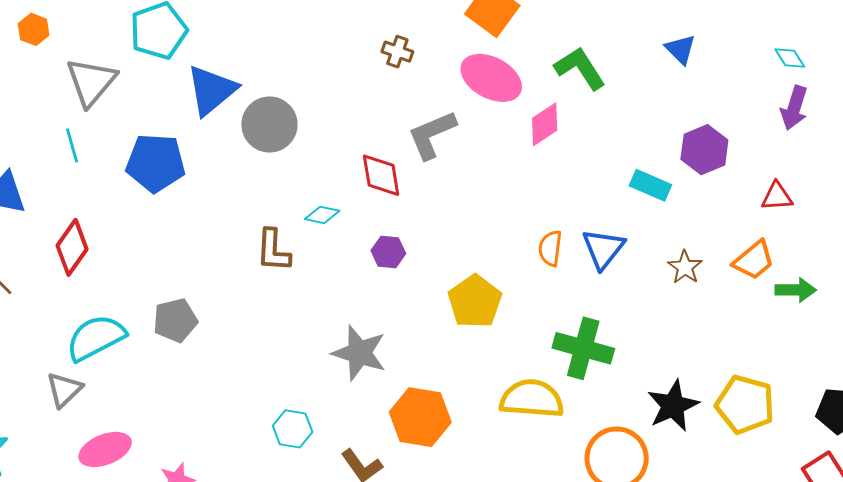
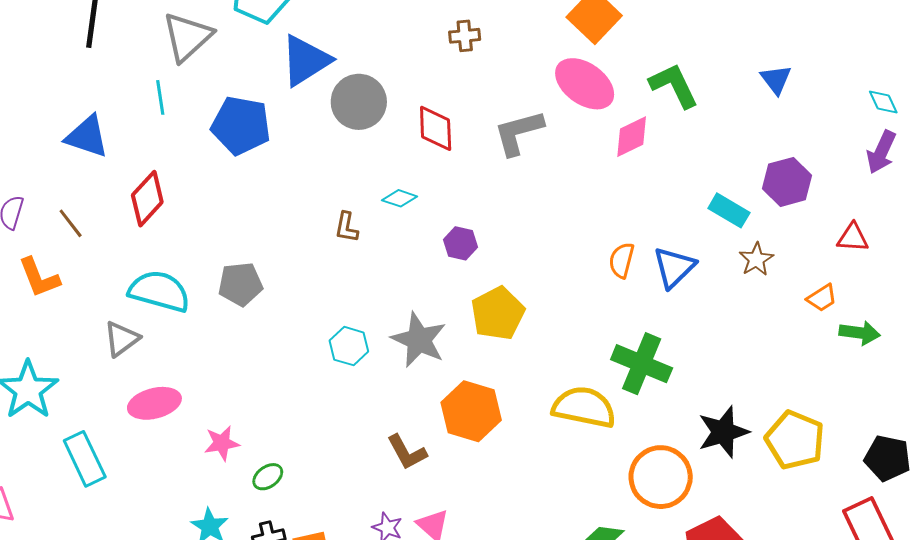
brown cross: (397, 52) -> (465, 36), moved, turned -32
red diamond: (381, 175) -> (436, 128), moved
brown L-shape: (273, 250) -> (346, 227), size x0.7
orange trapezoid: (754, 260) -> (822, 298), size x0.7
brown star: (685, 267) -> (756, 259), moved
yellow pentagon: (475, 301) -> (498, 313), moved
cyan semicircle: (96, 338) -> (159, 291), turned 36
cyan hexagon: (293, 429) -> (349, 346), moved

